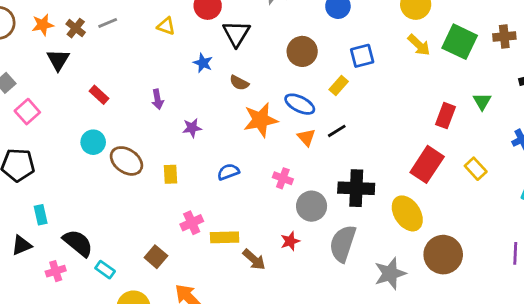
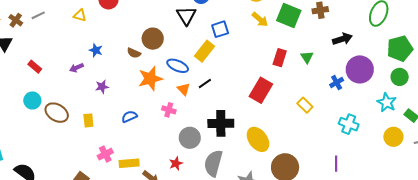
black triangle: (236, 34) -> (186, 16), moved
brown circle: (302, 51) -> (153, 39), moved
blue star: (203, 63) -> (96, 50), moved
yellow rectangle: (339, 85) -> (205, 51), size x1.5
purple arrow: (158, 99) -> (76, 68), turned 80
red rectangle: (445, 116) -> (280, 58), moved
red rectangle: (427, 164) -> (261, 90), moved
pink cross: (283, 178) -> (169, 110), moved

